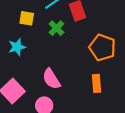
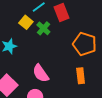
yellow square: (27, 18) -> (26, 22), moved, turned 32

